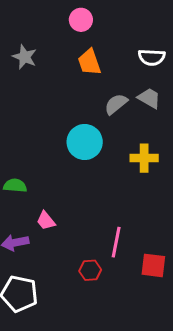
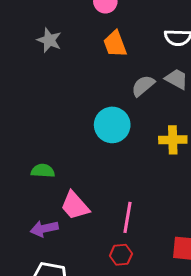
pink trapezoid: (46, 221) -> (75, 206), size x1.5
pink line: (116, 242) -> (127, 217), moved

